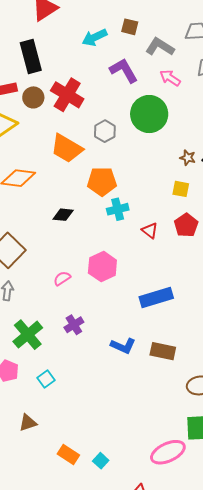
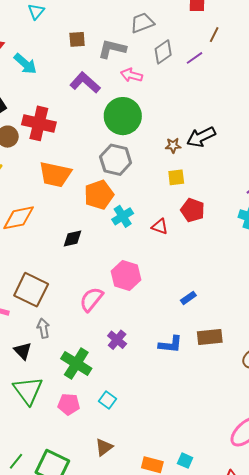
cyan arrow: (95, 37) -> (25, 64), moved, turned -95
gray hexagon: (105, 131) -> (116, 160), moved, size x1.4
pink semicircle: (62, 278) -> (91, 299), size x1.5
blue rectangle: (156, 297) -> (188, 298), moved, size x0.5

